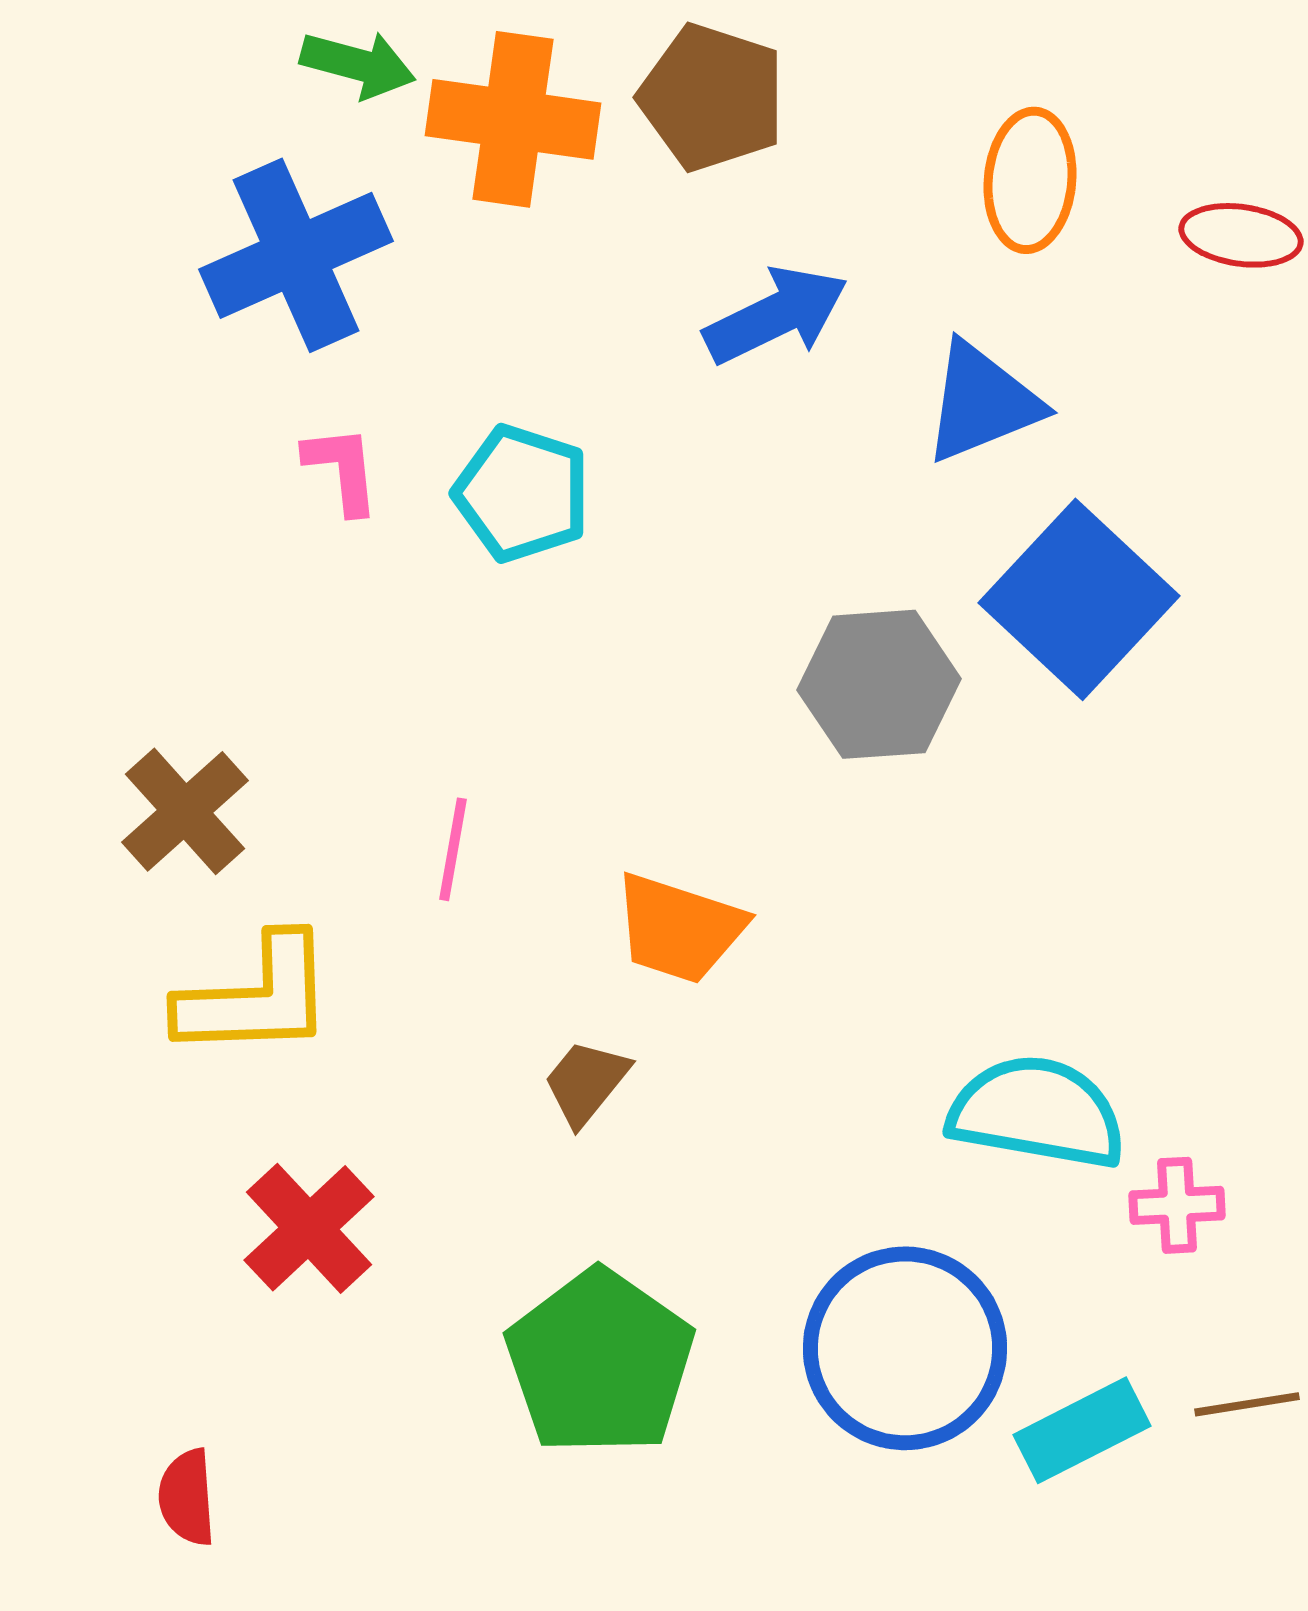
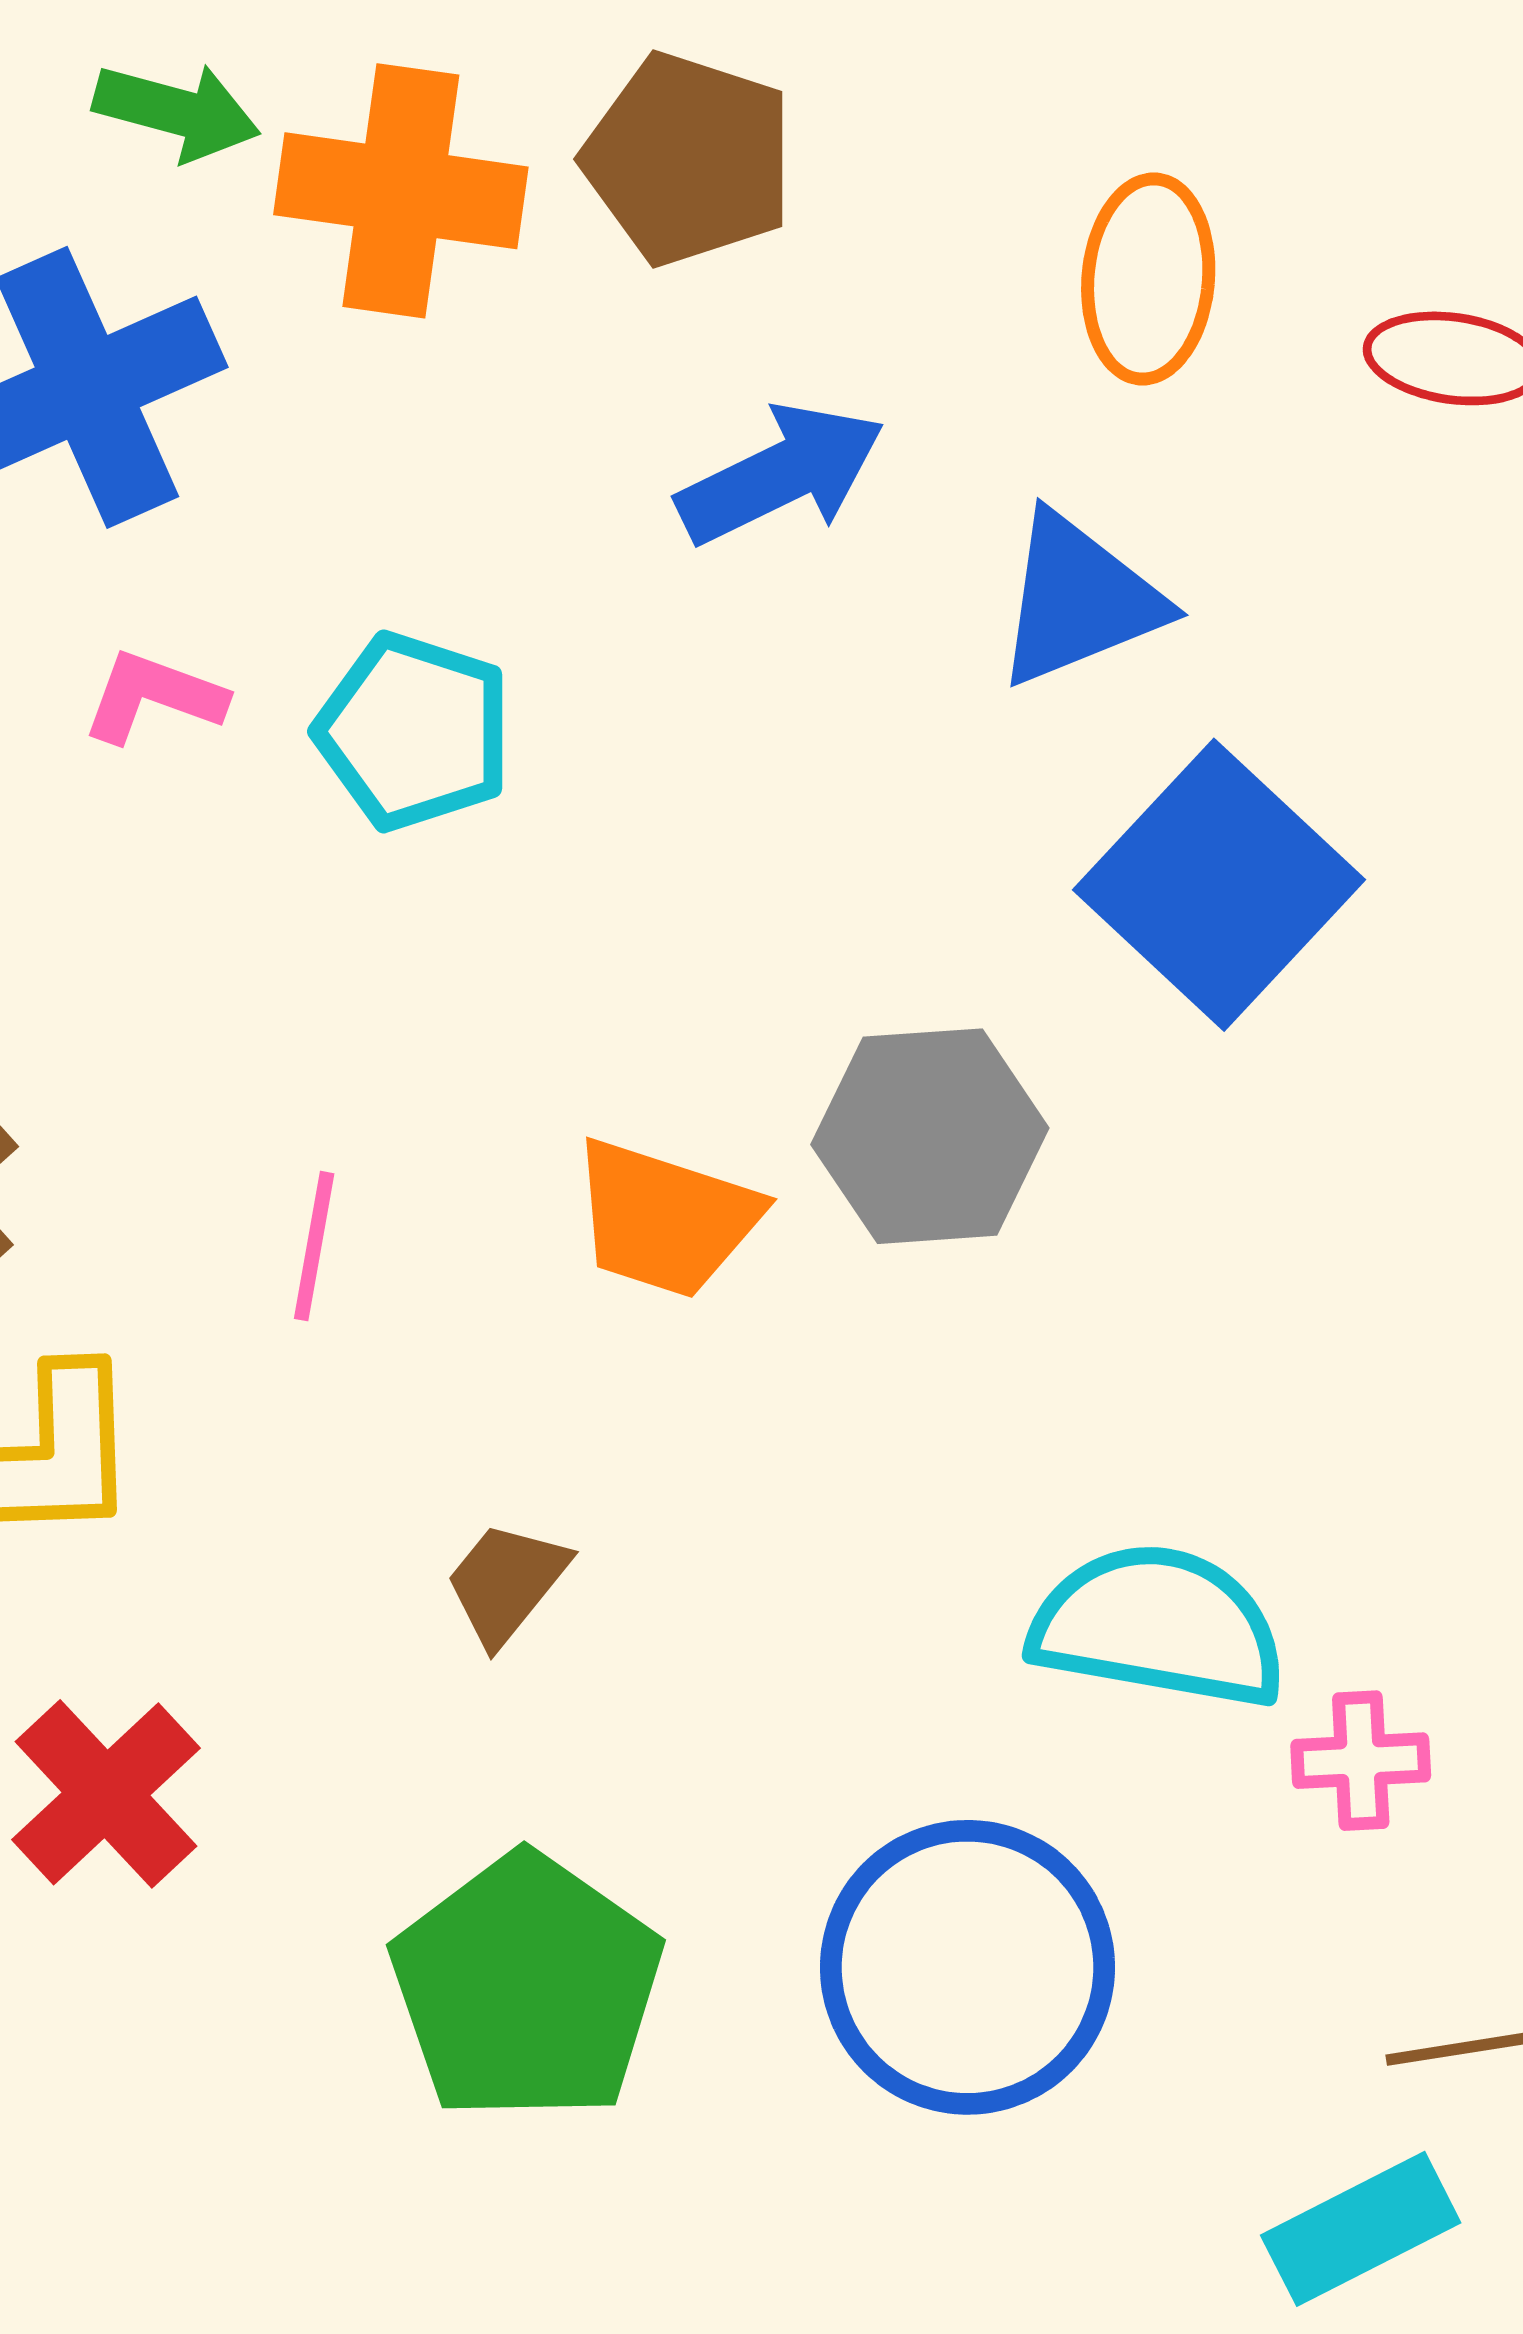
pink L-shape: (342, 469) -> (154, 697), turned -64
gray hexagon: (879, 684) -> (930, 1136), moved
orange trapezoid: (679, 928) -> (665, 1219), moved
cyan rectangle: (1082, 1430) -> (1361, 2229), moved

